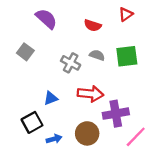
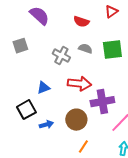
gray square: (25, 52) -> (20, 46), turned 35

